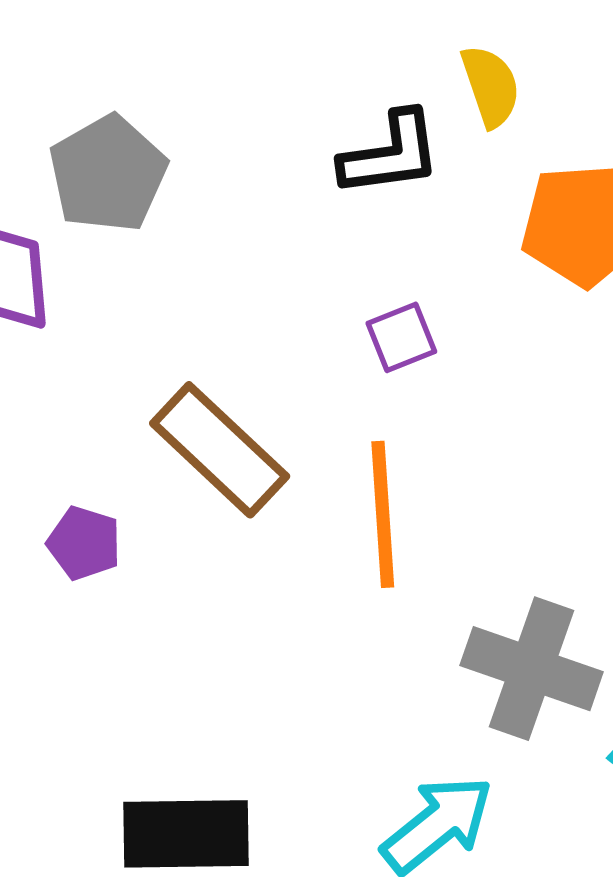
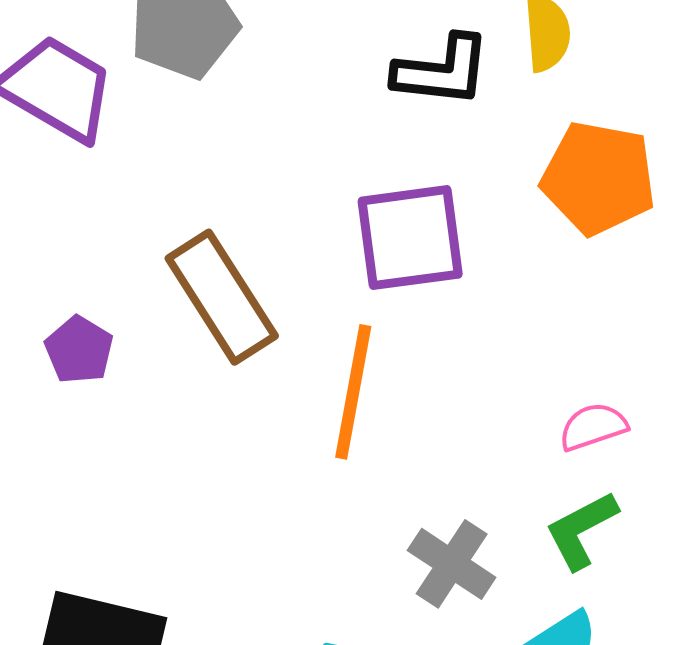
purple square: (401, 337) -> (410, 238), size x1.8
gray cross: (532, 669) -> (452, 564), size x0.7

